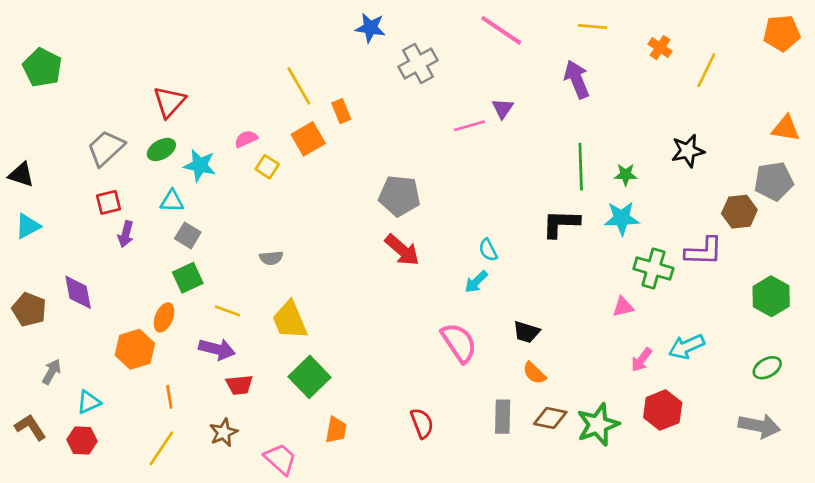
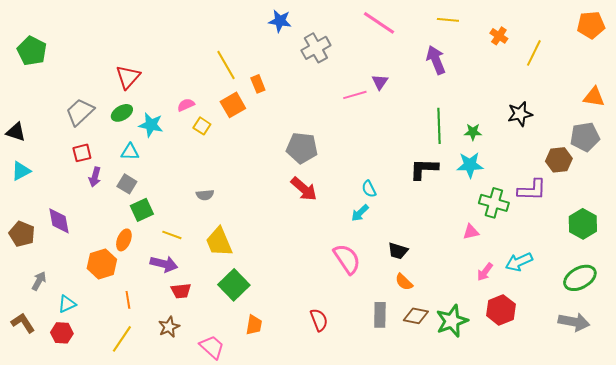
gray square: (188, 235) -> (127, 184), moved
green ellipse: (767, 368) -> (580, 278), size x1.5

